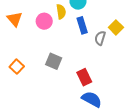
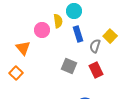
orange triangle: (15, 19) -> (23, 48), moved
gray square: (54, 61) -> (69, 66), moved
red rectangle: (84, 77) -> (96, 70), moved

